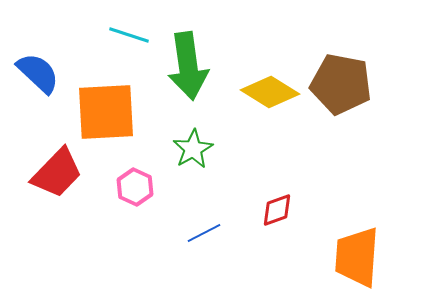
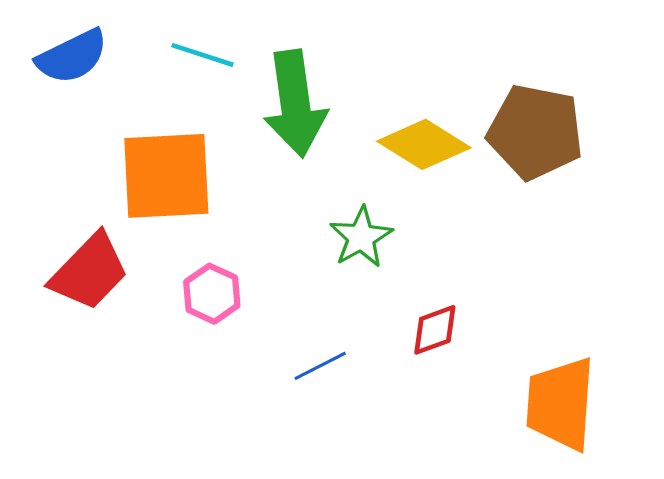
blue semicircle: (38, 73) -> (72, 57), moved, turned 111
green star: (193, 149) -> (361, 237), moved

